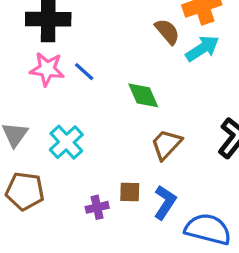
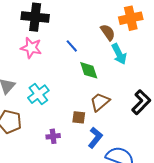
cyan arrow: (202, 48) -> (119, 54), moved, turned 90
blue line: (84, 72) -> (72, 46), moved
brown square: (130, 192) -> (79, 117), moved

